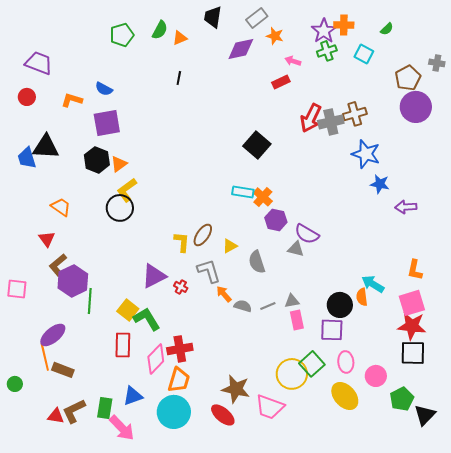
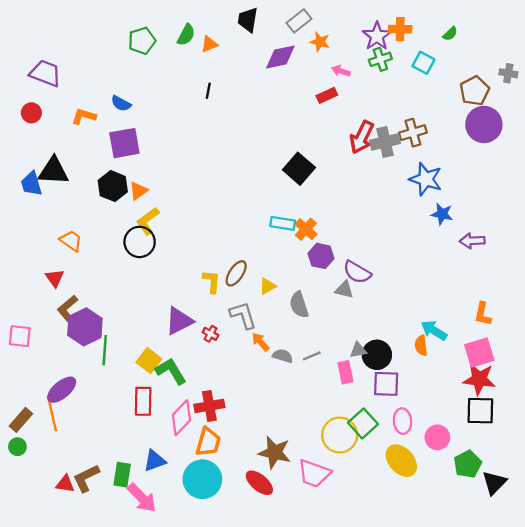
gray triangle: (292, 301) -> (358, 350), moved
black circle: (340, 305) -> (377, 355), moved
brown rectangle: (63, 370) -> (21, 420), moved, turned -70

